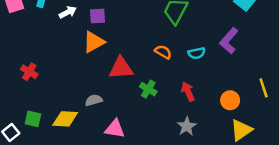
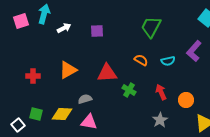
purple square: (97, 16) -> (97, 31), moved
orange triangle: (94, 42) -> (68, 70), moved
red cross: (29, 72) -> (33, 76), turned -32
orange circle: (230, 100) -> (186, 100), moved
pink triangle: (115, 129) -> (89, 122), moved

